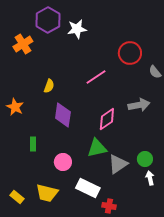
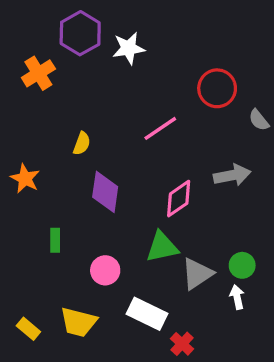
white arrow: (150, 178) -> (237, 297), moved
red cross: (109, 206) -> (182, 344), turned 32

